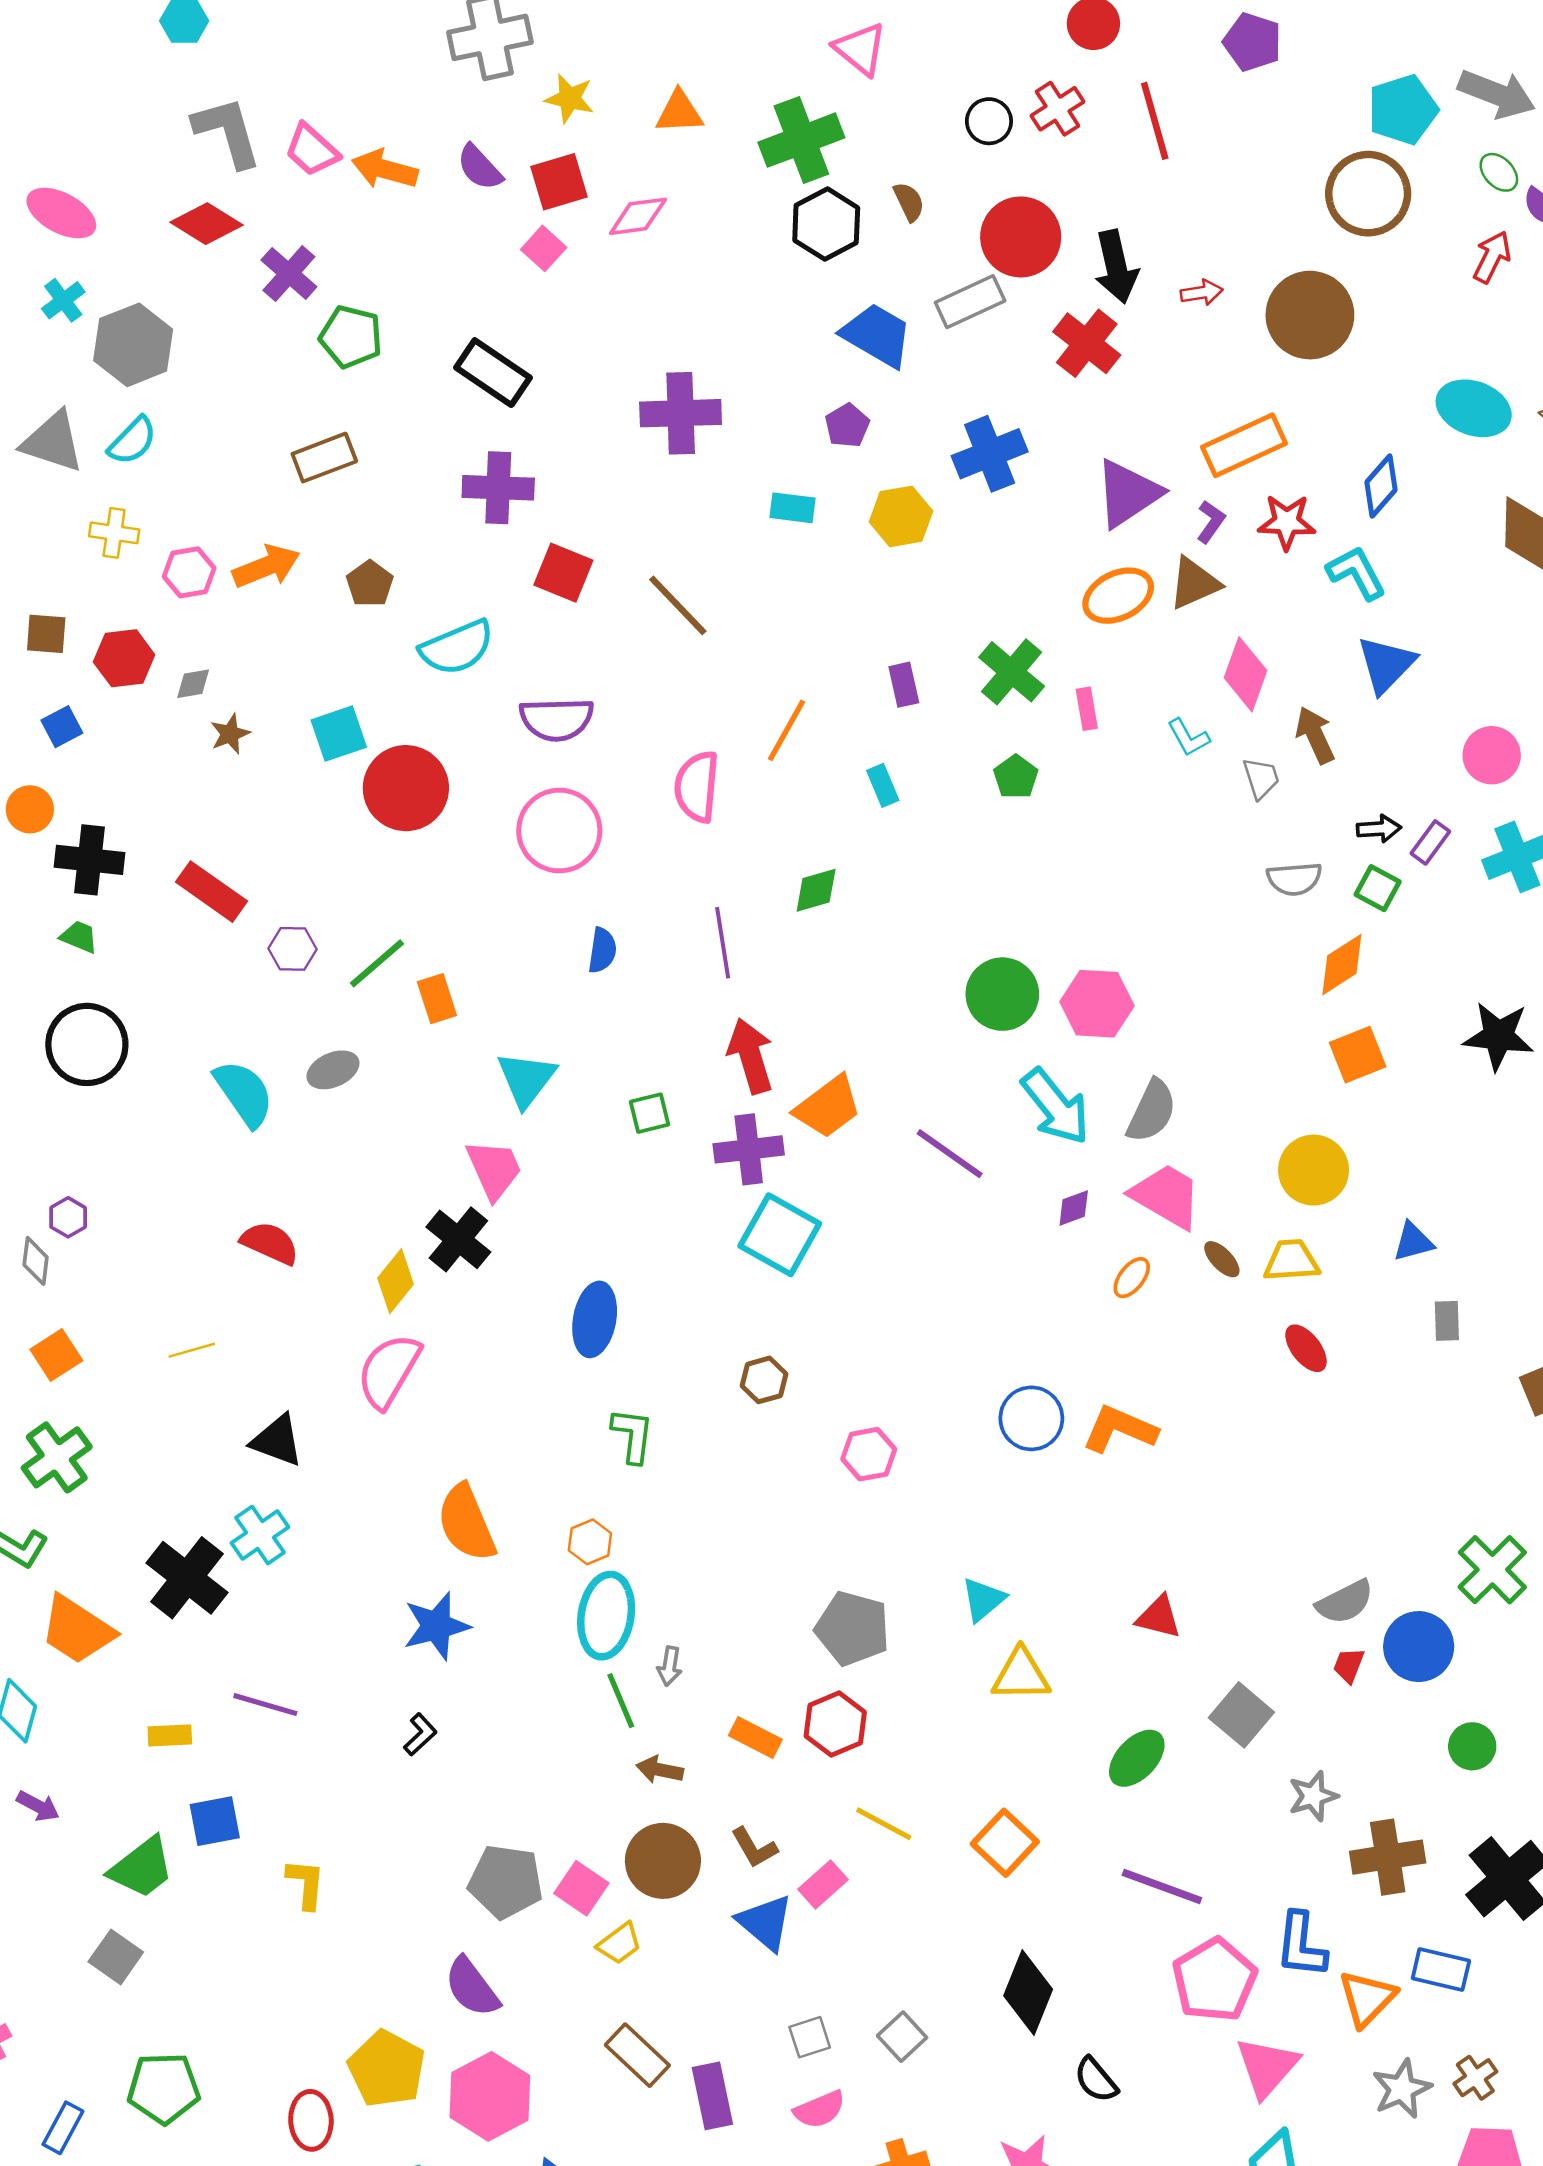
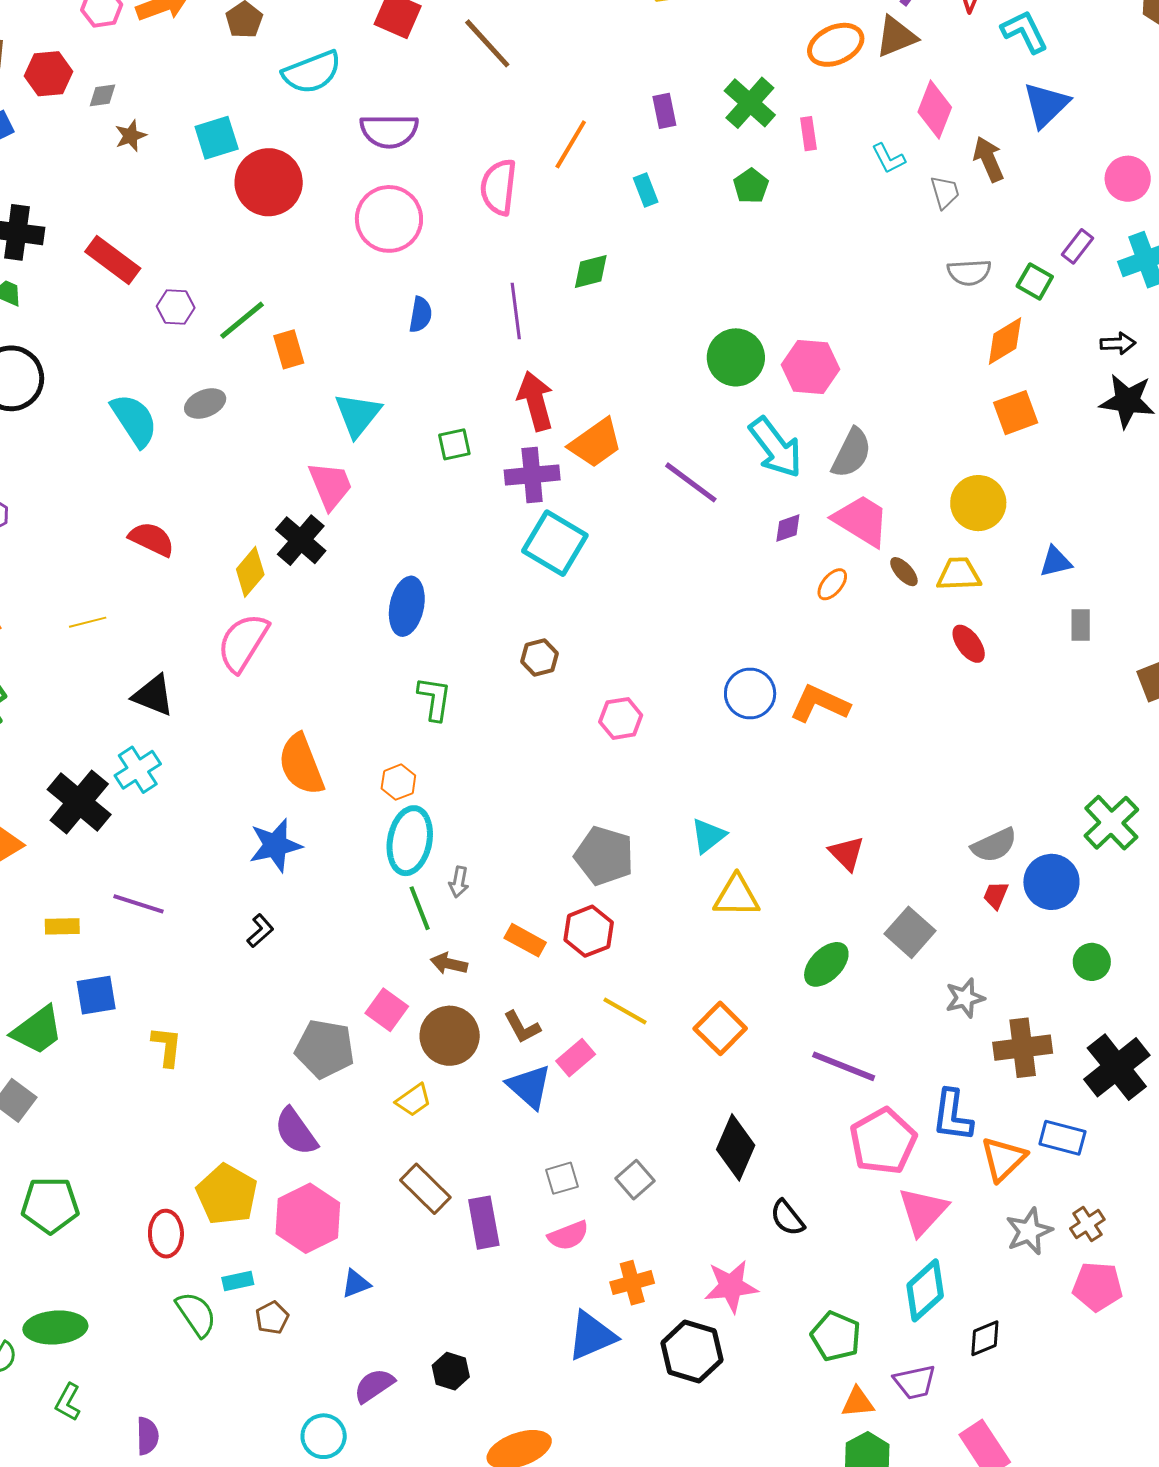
black arrow: (1379, 829) -> (1118, 343), moved
red triangle: (1159, 1617) -> (847, 853), turned 30
pink square: (581, 1888) -> (387, 1010), moved

